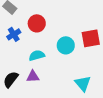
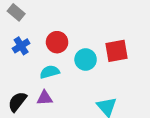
red circle: (37, 23) -> (57, 42), moved

